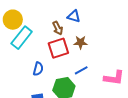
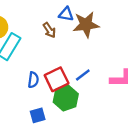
brown star: (80, 42) -> (86, 25), moved, size x1.6
red square: (58, 48) -> (57, 79), moved

